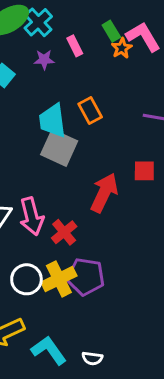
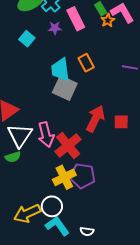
pink rectangle: (75, 46) -> (76, 19), size x1.6
red square: (144, 171) -> (121, 122), moved
red cross: (64, 232) -> (68, 146), size x1.5
white circle: (26, 279) -> (52, 206), moved

